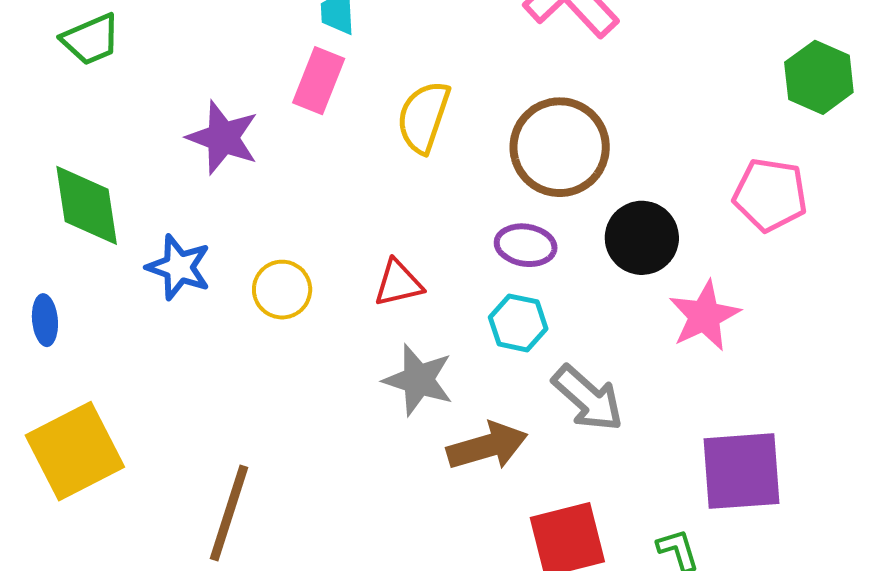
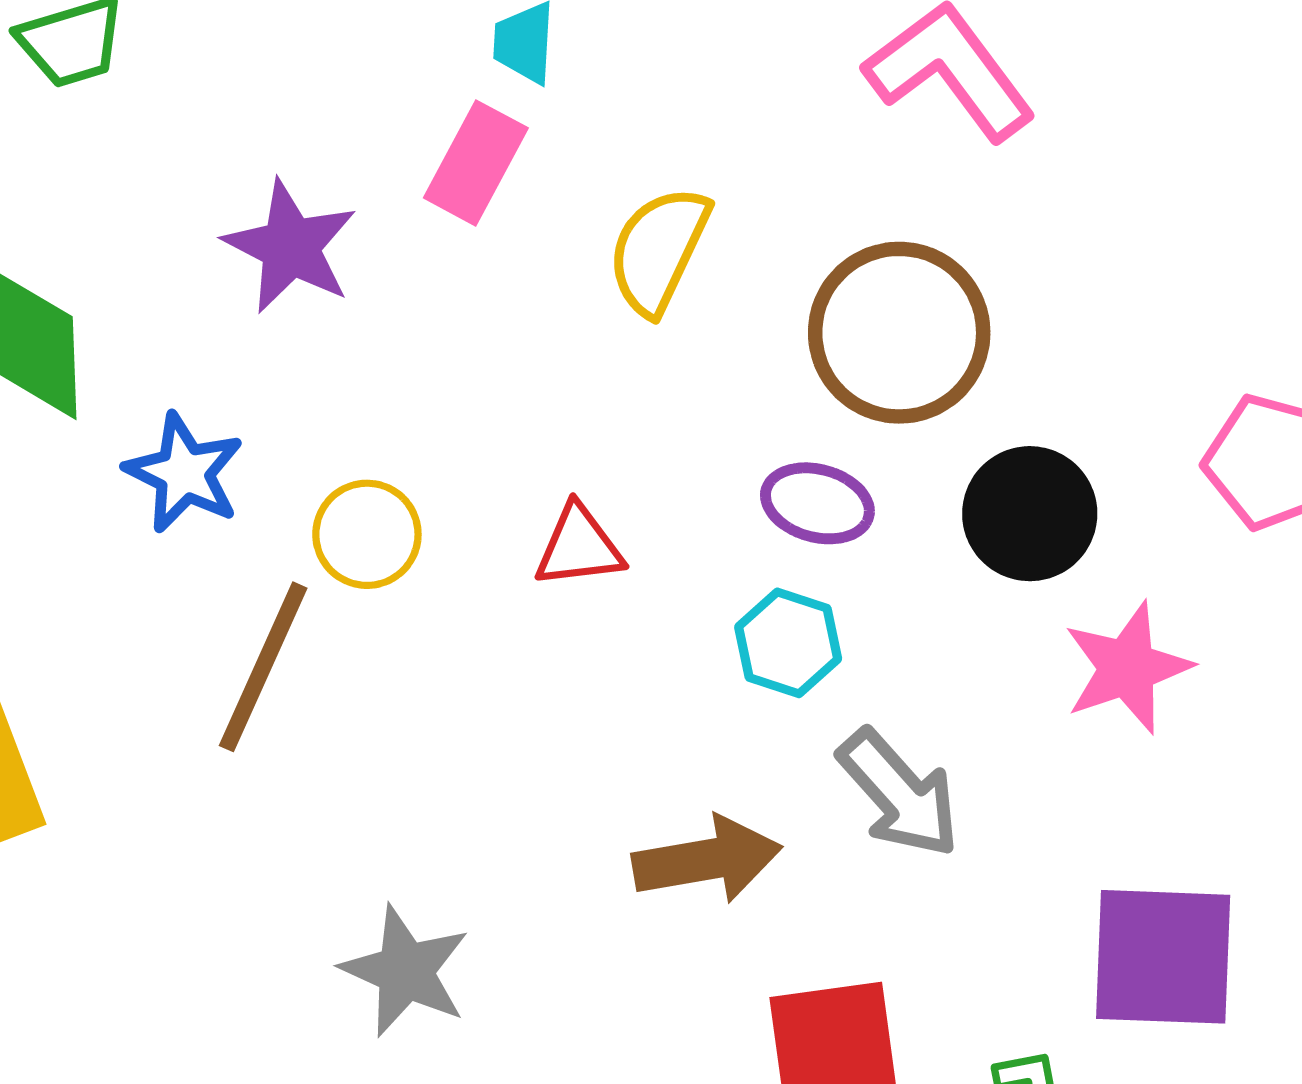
gray star: (418, 380) -> (405, 971), moved
brown line: (229, 513) -> (263, 667), moved

